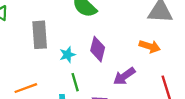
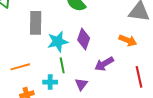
cyan star: (67, 55) -> (58, 42), size x1.5

